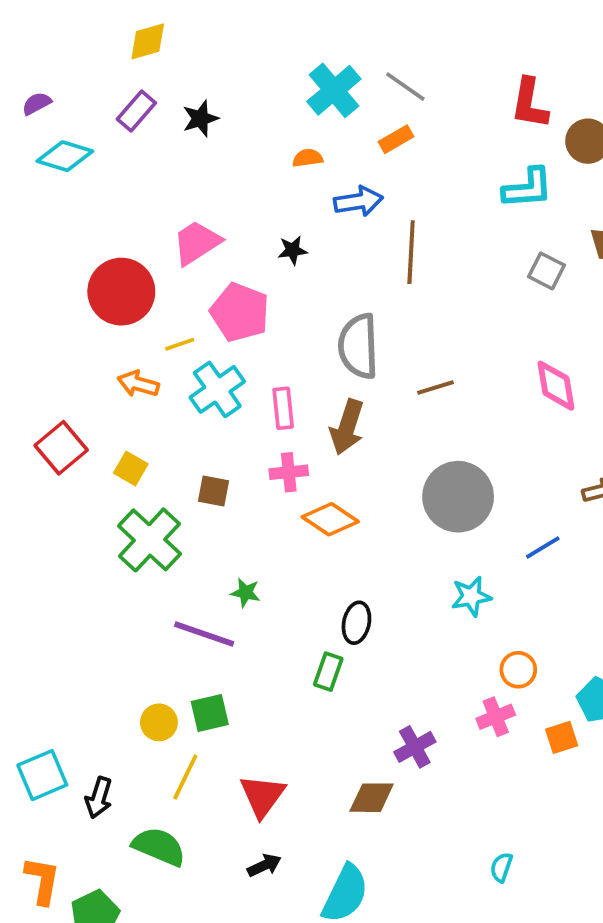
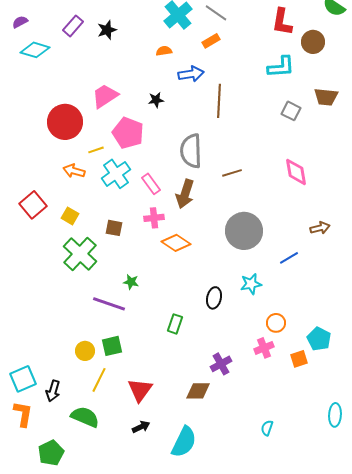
pink rectangle: (283, 408) -> (151, 184), turned -30
black ellipse: (356, 623) -> (214, 298), moved
orange L-shape: (42, 880) -> (23, 414), moved

